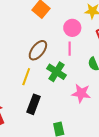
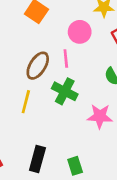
pink line: (70, 49) -> (66, 58), moved
black rectangle: (34, 104) -> (37, 159), moved

